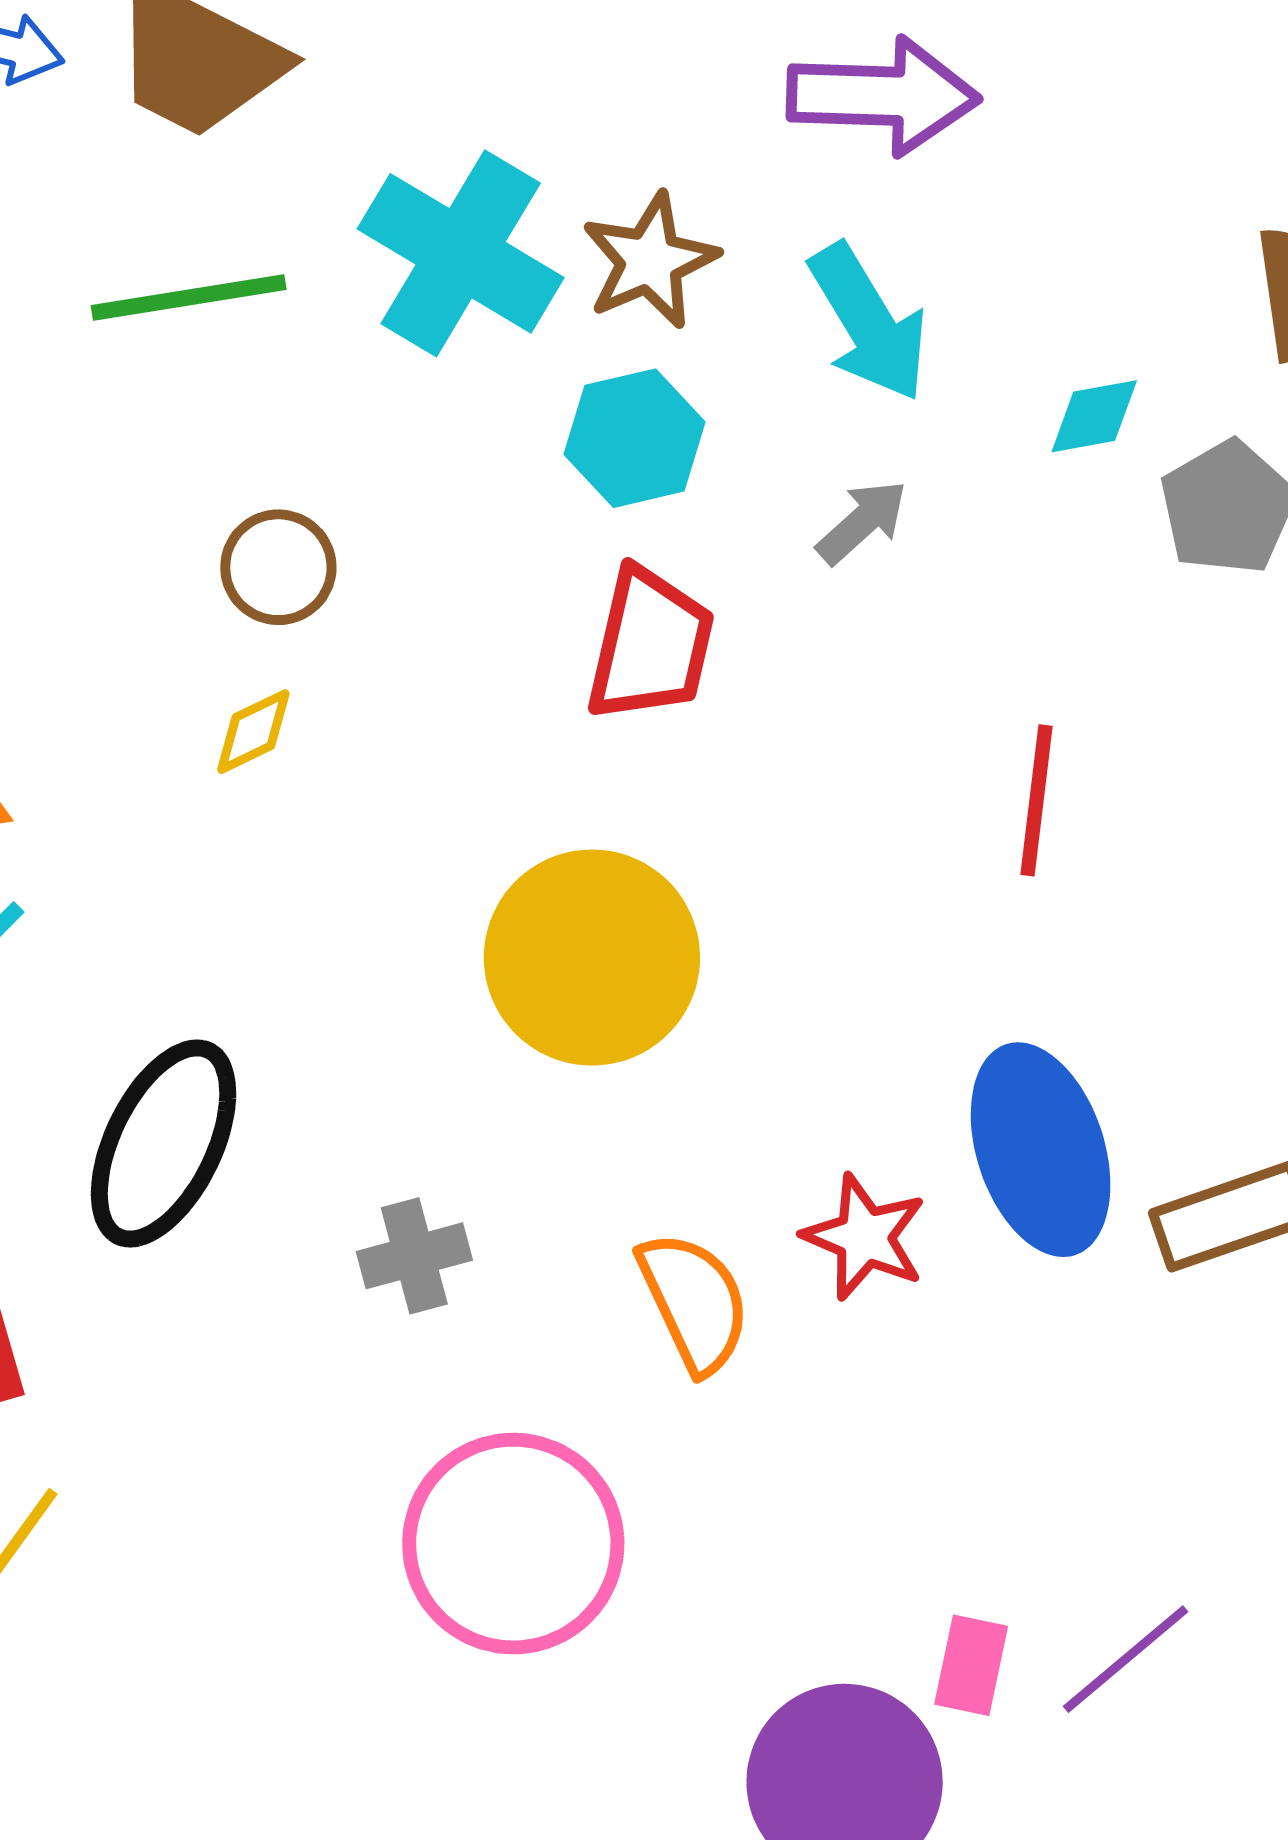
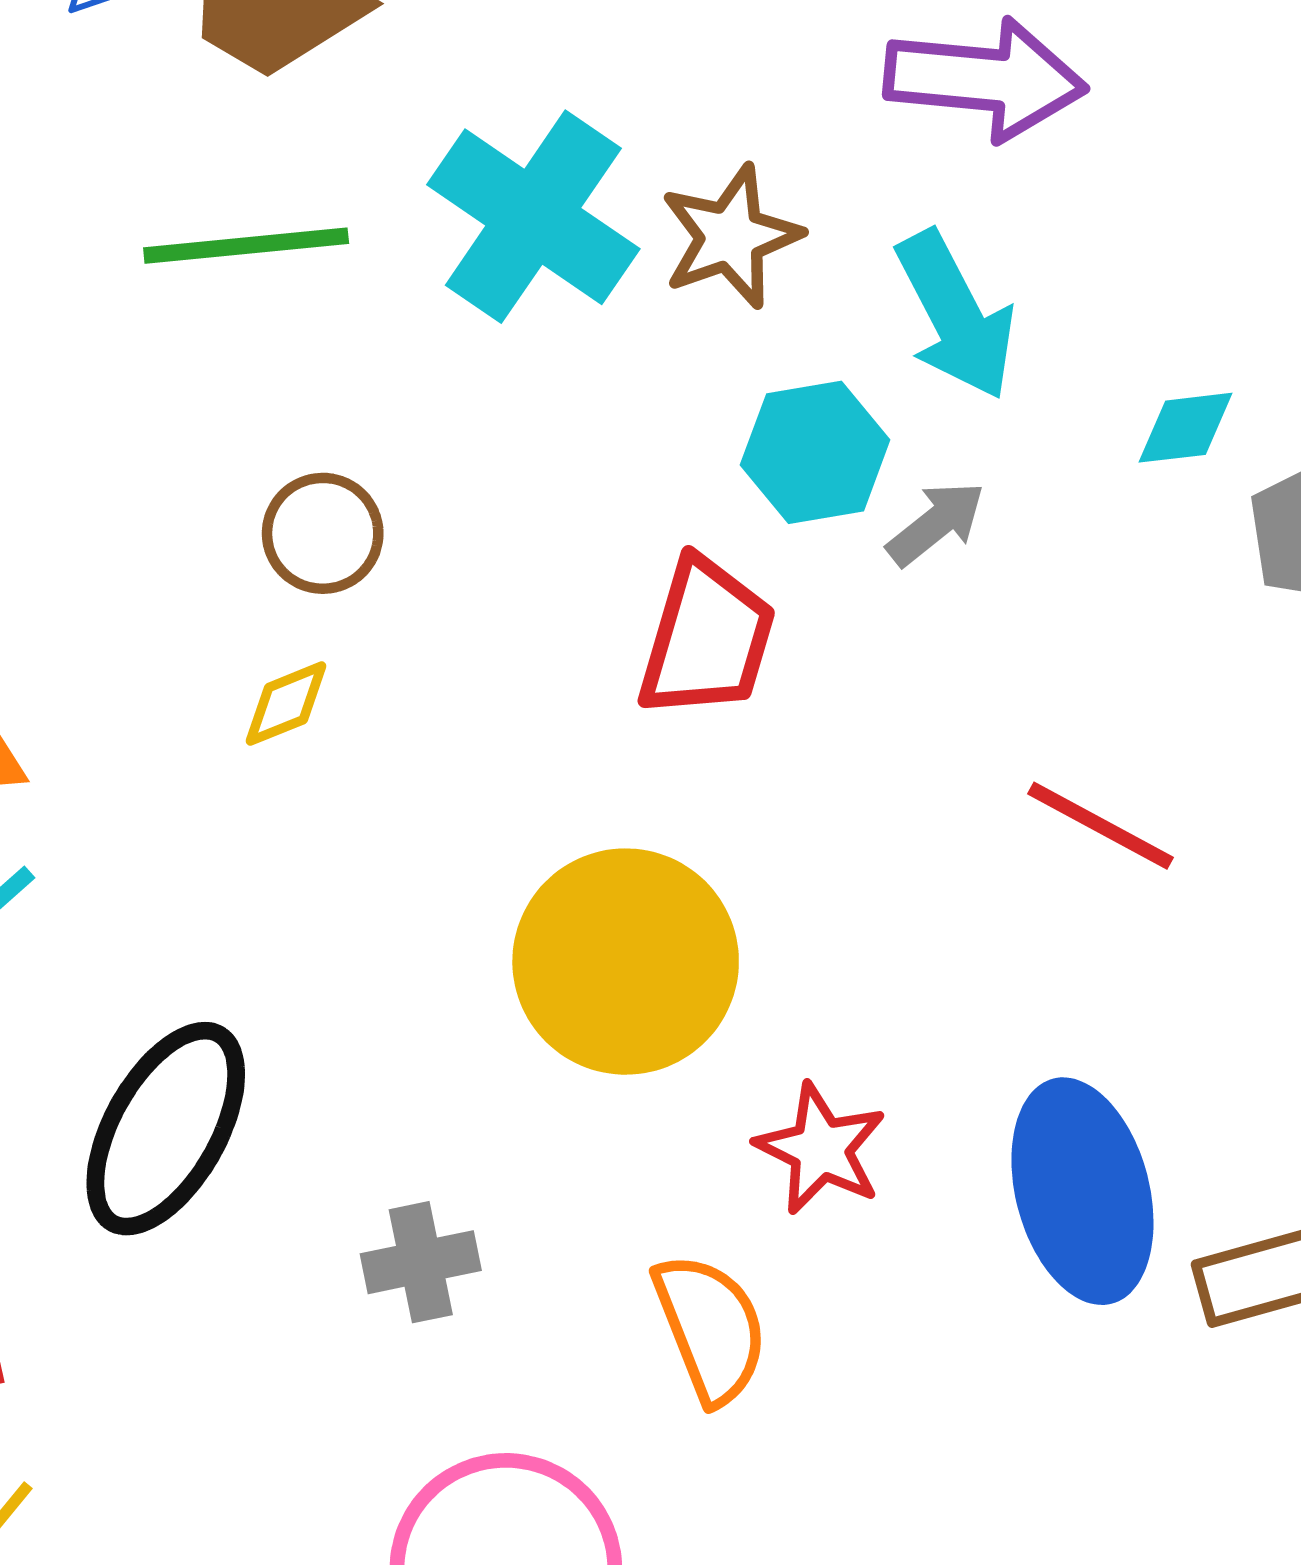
cyan hexagon: (635, 438) -> (815, 452), moved
red line: (1036, 800) -> (1100, 826), turned -72
red star: (865, 1237) -> (821, 1149), moved

